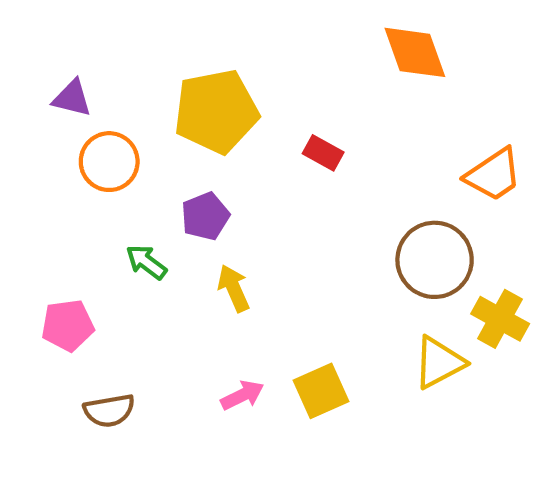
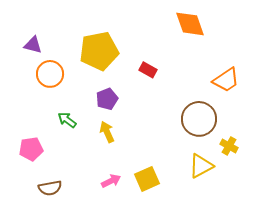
purple pentagon: (205, 216) -> (107, 99), moved
yellow cross: (500, 319) -> (229, 146), size x0.7

